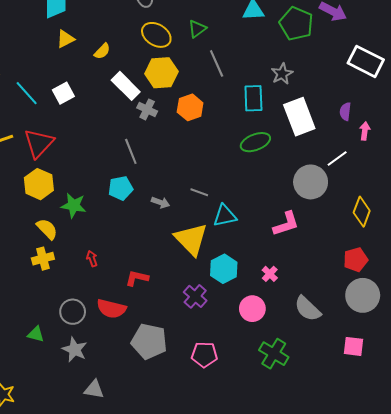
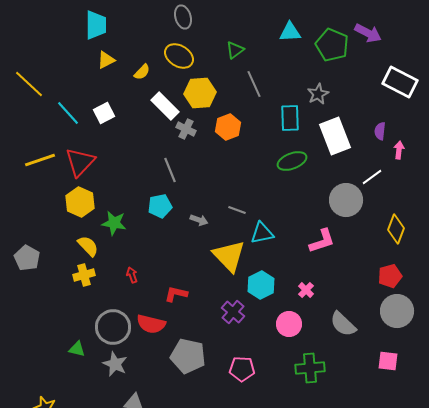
yellow ellipse: (156, 35) -> (179, 56), moved
gray circle: (73, 312) -> (113, 327), size x1.4
green cross: (274, 354) -> (310, 368), turned -36

